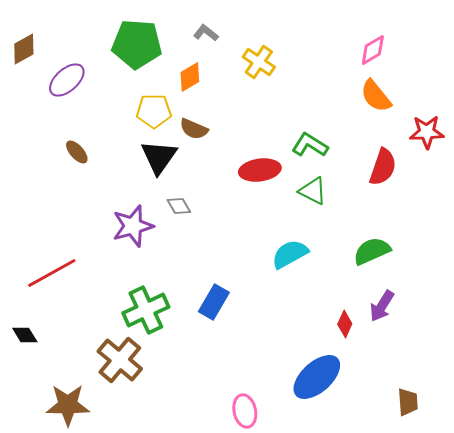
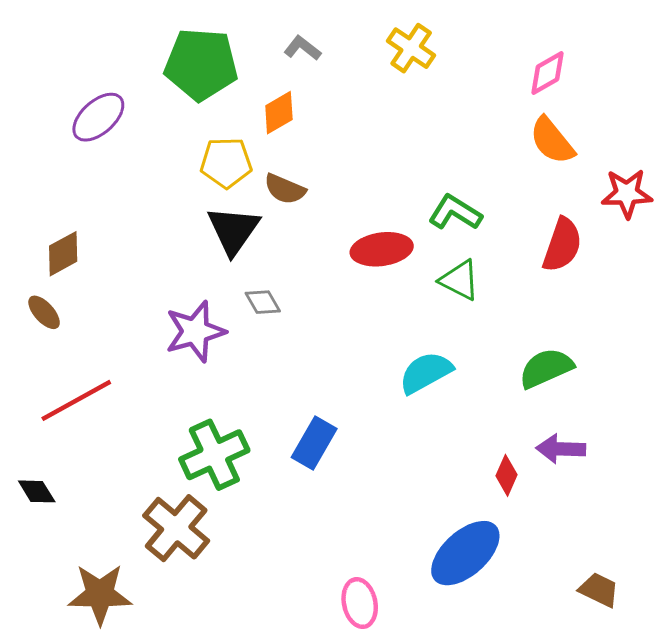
brown diamond: (24, 49) -> (63, 254), moved
yellow cross: (259, 62) -> (411, 48), moved
brown ellipse: (77, 152) -> (44, 312), moved
purple arrow: (382, 306) -> (561, 449), turned 60
brown trapezoid: (408, 402) -> (599, 590), turned -60

